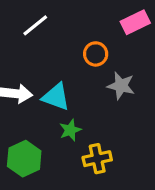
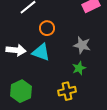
orange circle: (96, 54) -> (47, 28), moved
green star: (70, 130) -> (79, 68), moved

